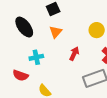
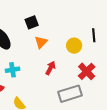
orange triangle: (56, 32) -> (41, 42), moved

